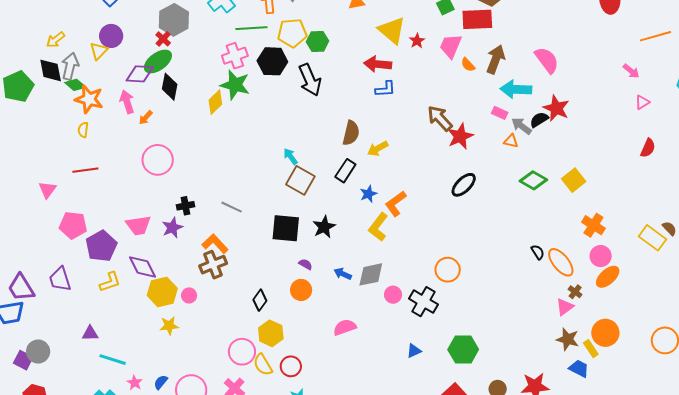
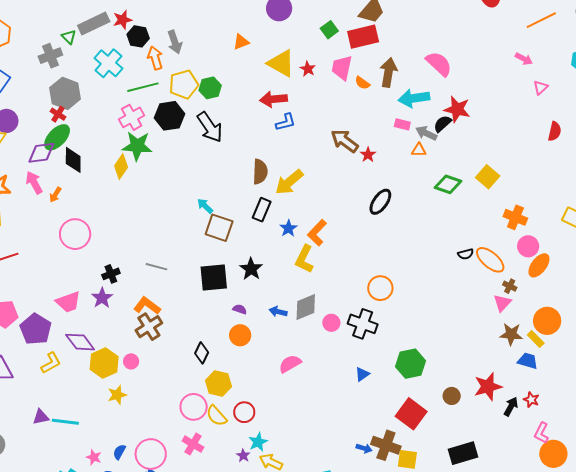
red star: (460, 136) -> (368, 155), size x0.6
yellow arrow: (378, 149) -> (289, 182), size x1.4
black semicircle: (538, 252) -> (466, 254), turned 119
cyan line: (113, 360) -> (65, 422), moved

